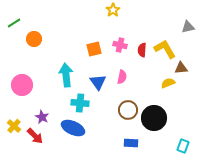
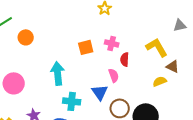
red semicircle: (142, 50) -> (125, 59), moved
brown triangle: (181, 68) -> (173, 66), turned 32
pink semicircle: (122, 77) -> (114, 75), turned -32
blue triangle: (98, 82) -> (100, 92), moved

